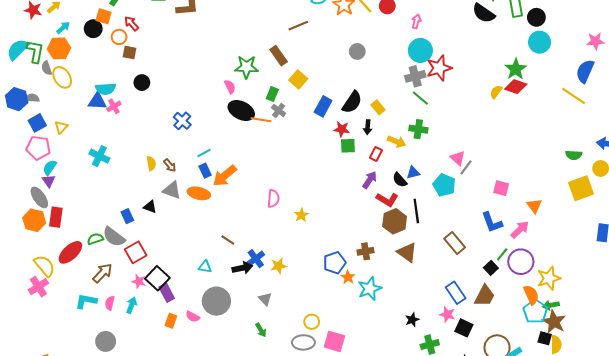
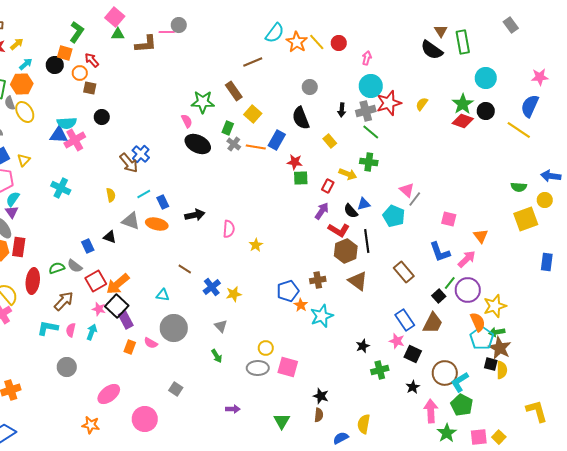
black circle: (536, 17) -> (486, 111), moved
yellow semicircle: (496, 92) -> (422, 104), moved
black semicircle: (352, 102) -> (301, 118), moved, turned 125
pink cross: (114, 106) -> (75, 140), size x1.5
orange line: (261, 120) -> (256, 147), moved
black arrow: (368, 127) -> (342, 110), moved
cyan line: (204, 153) -> (144, 194), moved
brown arrow: (170, 165) -> (129, 163), moved, size x1.5
orange arrow: (225, 176) -> (118, 284), moved
gray semicircle: (114, 237) -> (75, 266), size x0.7
red ellipse: (70, 252) -> (33, 281), turned -40
black arrow: (242, 268) -> (195, 215), moved

